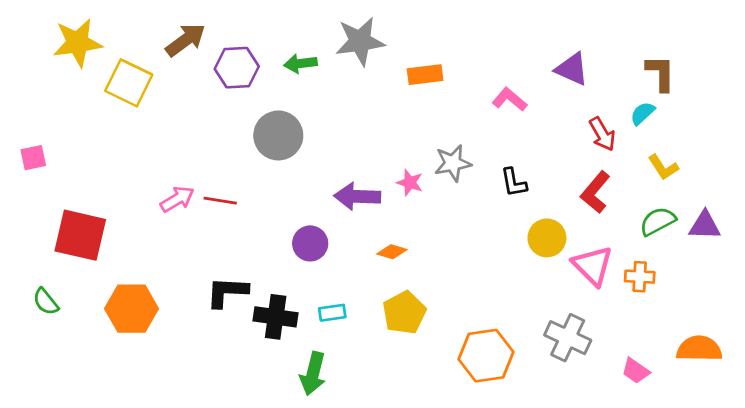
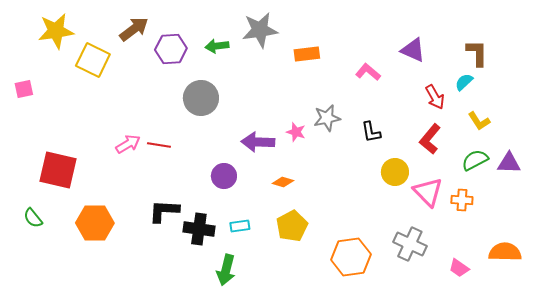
pink square: (33, 158) -> (24, 89), moved

